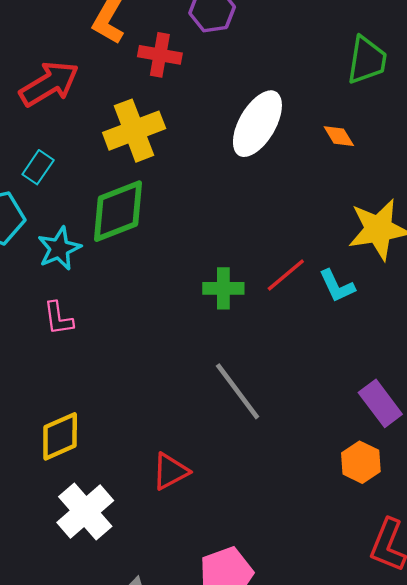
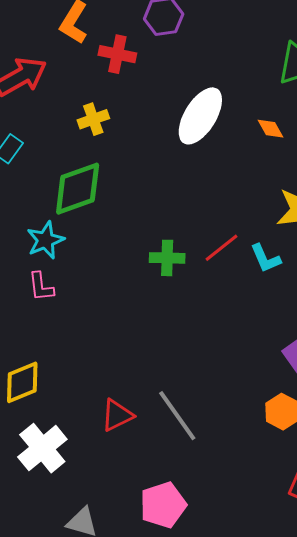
yellow cross: (134, 131) -> (93, 119), size x0.6
cyan star: (59, 249) -> (45, 240), moved
pink L-shape: (58, 318) -> (41, 287), moved
gray line: (238, 391) -> (177, 416), moved

